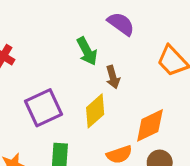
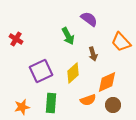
brown arrow: (113, 77) -> (93, 54), moved

